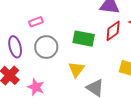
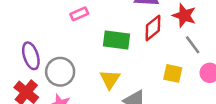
pink rectangle: (36, 22) -> (79, 14), moved
gray circle: (46, 47) -> (60, 72), moved

